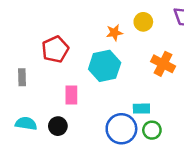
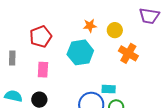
yellow circle: (143, 22) -> (115, 30), moved
pink rectangle: (71, 95) -> (43, 70), moved

